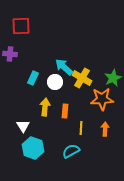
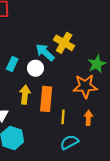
yellow cross: (82, 78) -> (64, 43), moved
orange rectangle: (65, 111) -> (46, 99), size x1.6
cyan semicircle: (71, 151) -> (69, 142), moved

